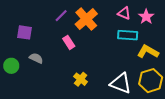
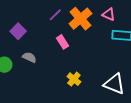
pink triangle: (124, 13) -> (109, 14), moved
purple square: (24, 32) -> (18, 31), turned 35

